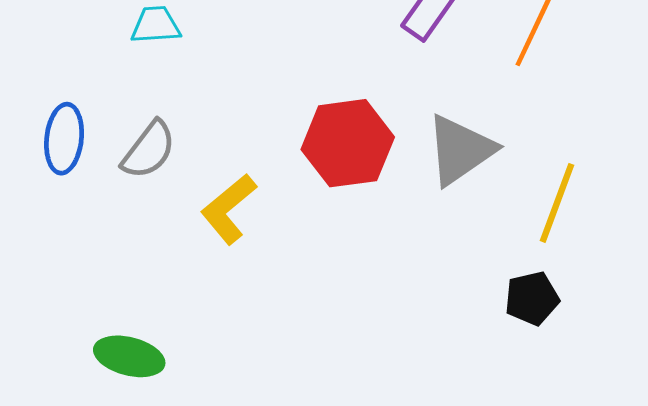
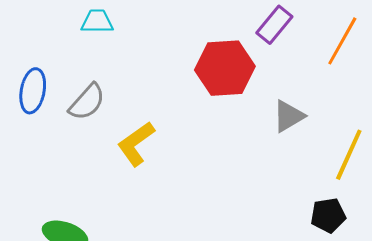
red hexagon: (348, 143) -> (225, 68), moved
gray triangle: (460, 150) -> (289, 116), size x0.7

